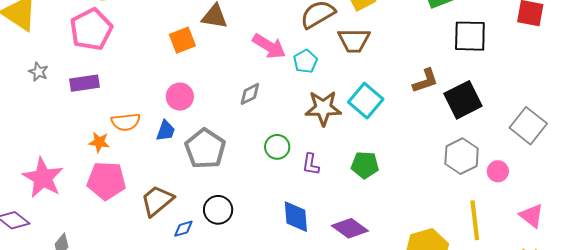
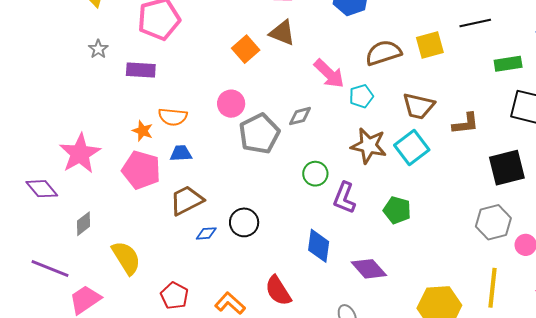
orange square: (182, 40) -> (246, 49), turned -32
brown trapezoid: (354, 40) -> (418, 106), moved
brown L-shape: (425, 81) -> (466, 124), moved
blue trapezoid: (166, 131) -> (181, 153), moved, turned -125
gray pentagon: (205, 149) -> (259, 134), moved
purple L-shape: (311, 164) -> (344, 198), size x1.4

